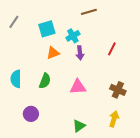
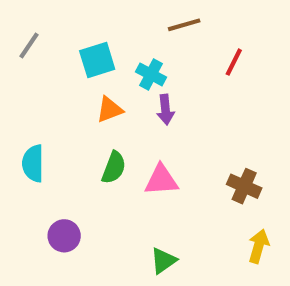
cyan cross: (73, 36) -> (151, 74), turned -32
red line: (112, 49) -> (234, 62), moved
green semicircle: (45, 81) -> (114, 168), moved
yellow arrow: (114, 119) -> (259, 246), moved

